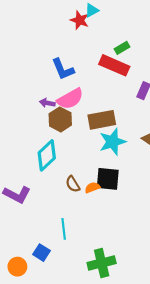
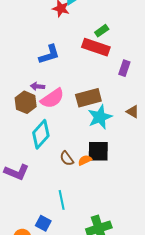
blue L-shape: (63, 69) -> (49, 54), turned -80
pink semicircle: (70, 99) -> (52, 98), moved
brown hexagon: (60, 119) -> (26, 102), moved

